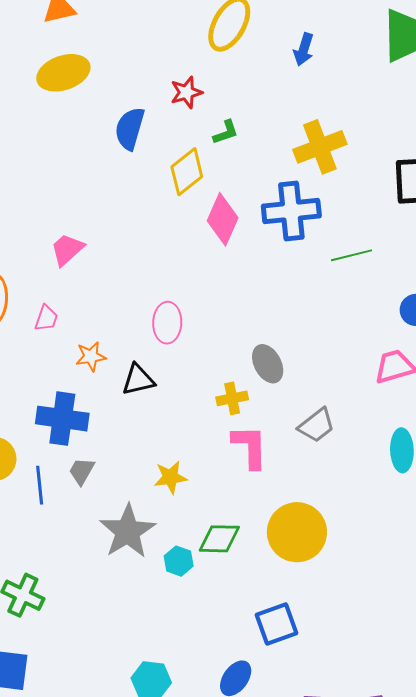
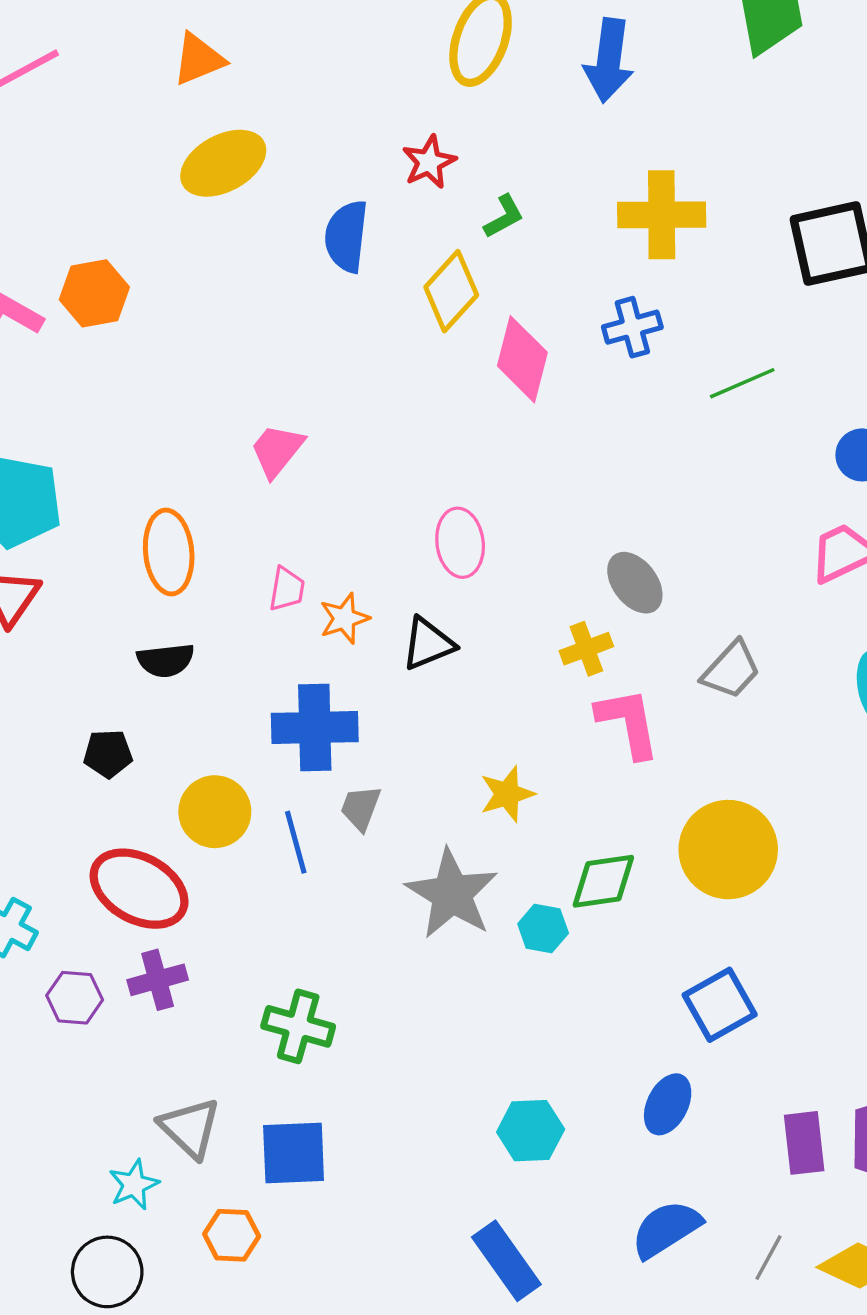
blue arrow: (304, 49) -> (609, 60), size x1.5
yellow cross: (320, 147) -> (662, 215), turned 30
blue cross: (291, 211) -> (632, 327), size x0.6
pink trapezoid: (46, 318) -> (287, 589), moved

